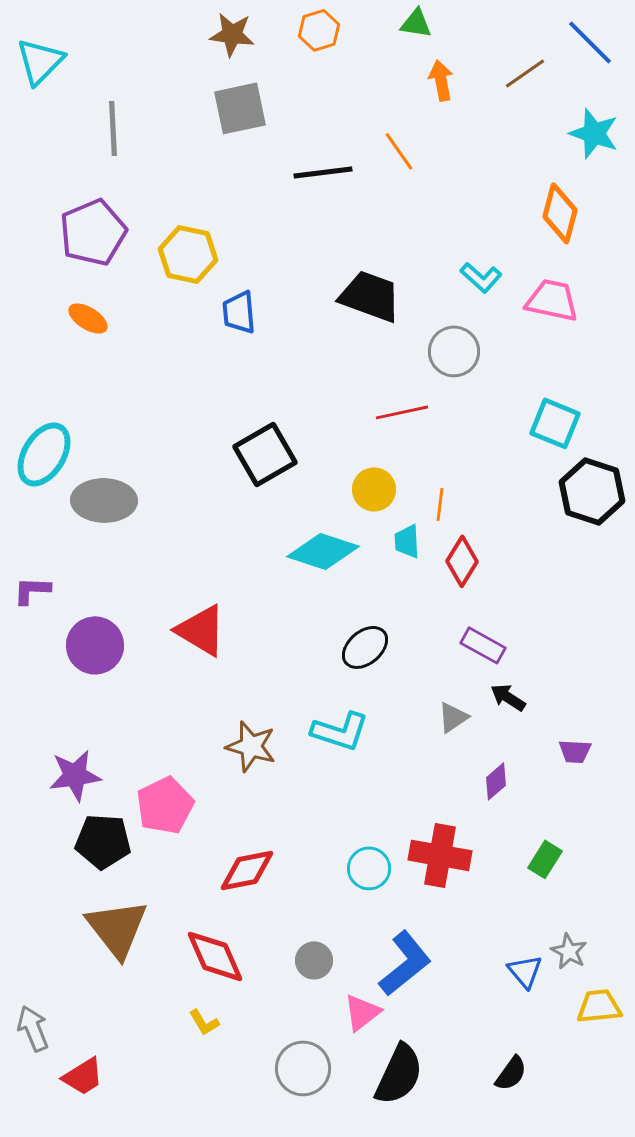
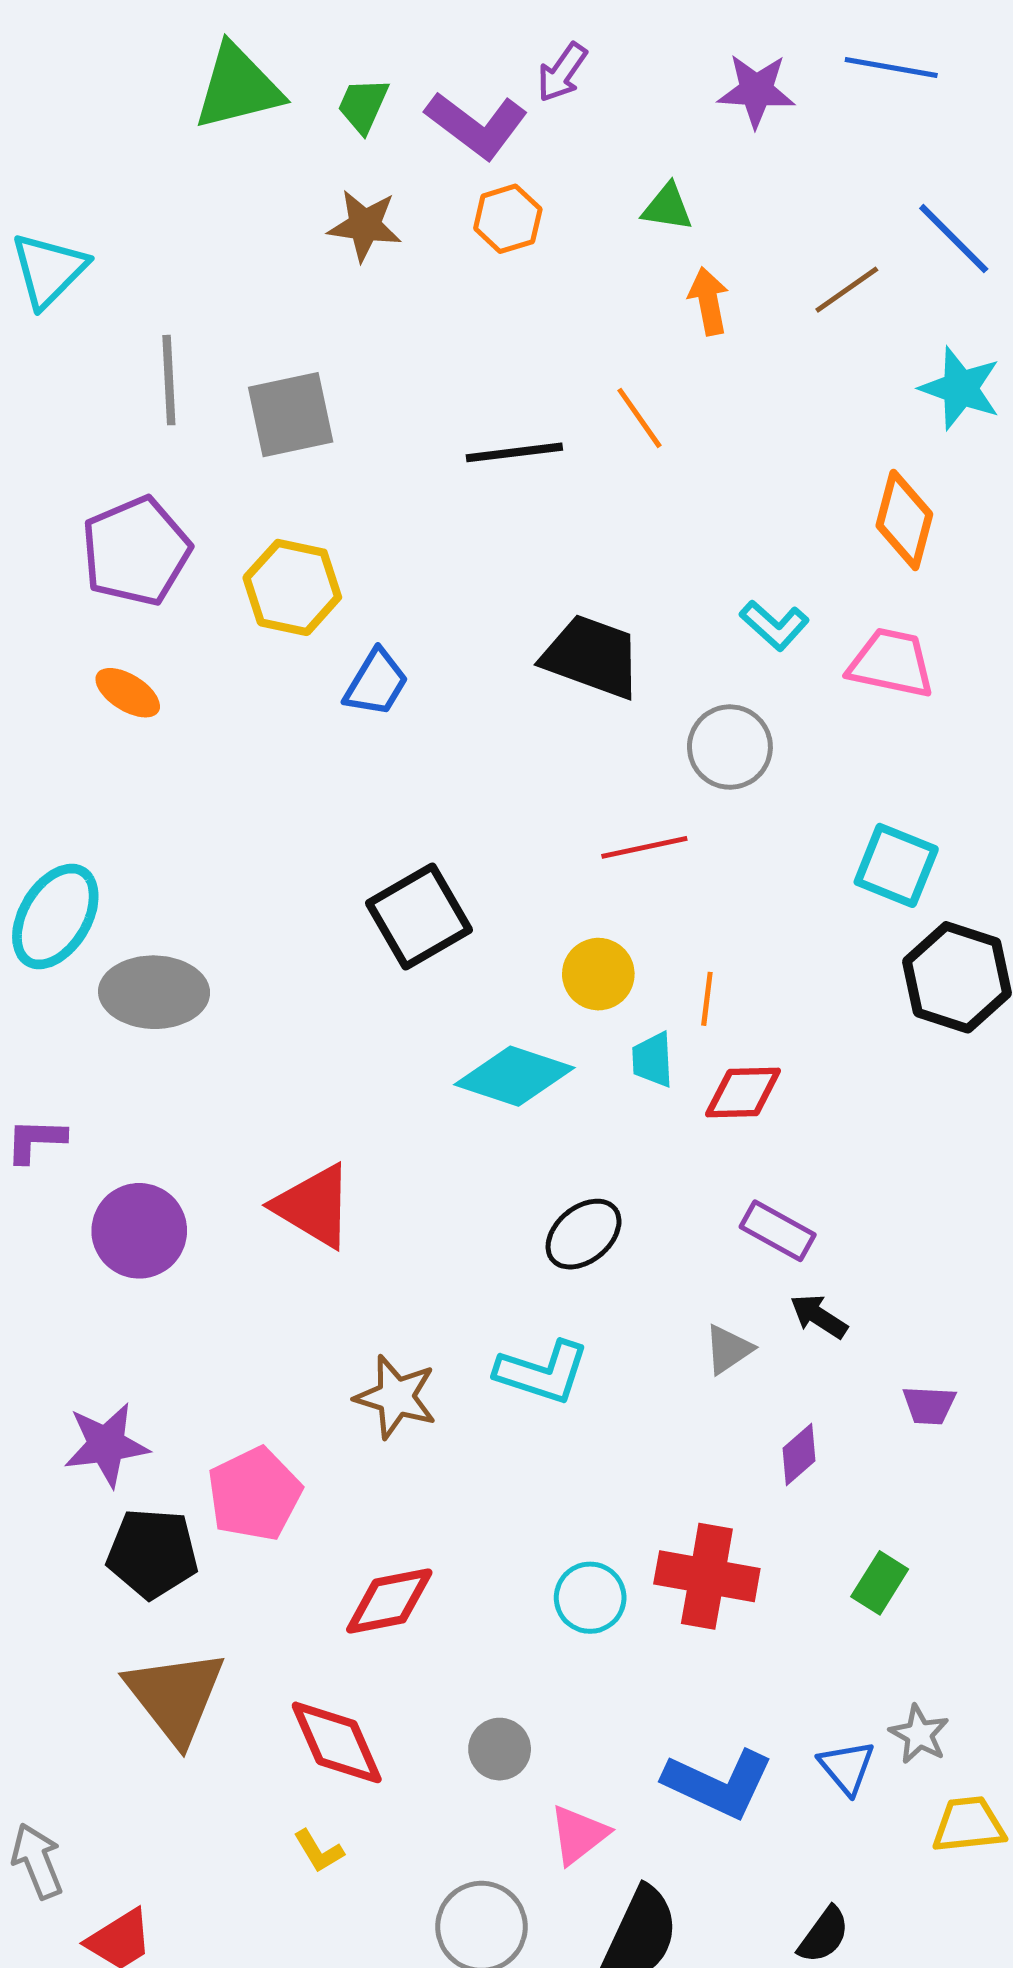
gray square: (240, 108) -> (291, 415), moved
blue trapezoid: (239, 312) -> (376, 683), turned -144
red diamond: (462, 561) -> (743, 1093), turned 57
blue L-shape: (405, 963) -> (718, 1784), moved, turned 64

